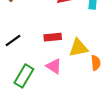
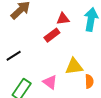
red rectangle: (53, 37) -> (52, 35), moved, turned -35

